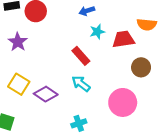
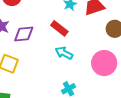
purple diamond: (46, 94) -> (24, 34), moved, turned -30

